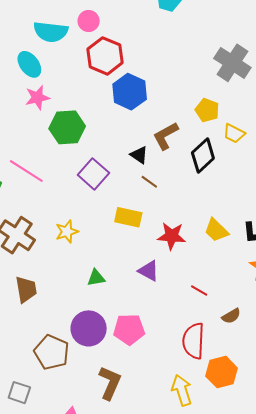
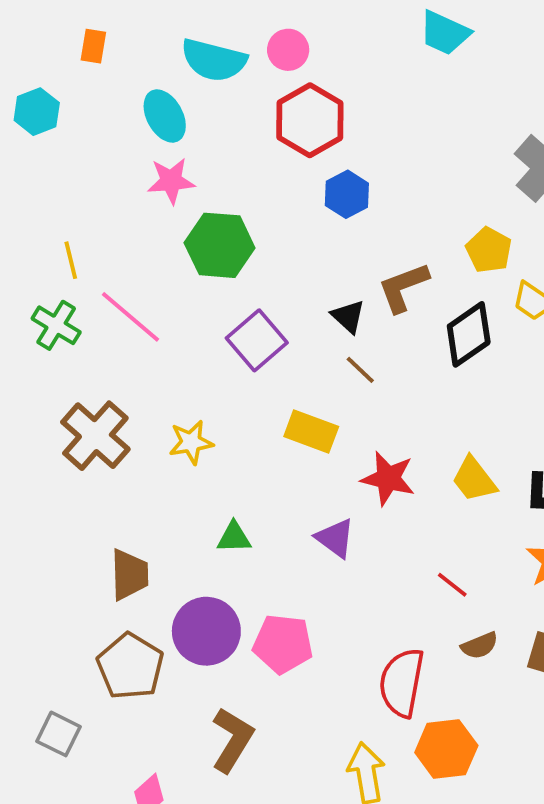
blue hexagon: (130, 92) -> (347, 194), size x0.7
brown trapezoid: (26, 289) -> (129, 575), moved
red line: (199, 290) -> (452, 585), moved

